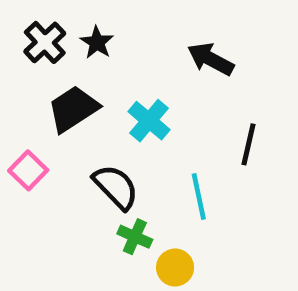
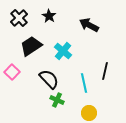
black star: (97, 42) -> (49, 16), moved
black line: (248, 144) -> (105, 71), moved
yellow circle: (175, 267) -> (89, 113), moved

